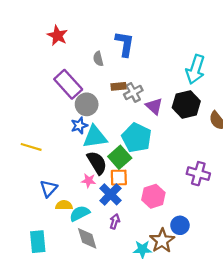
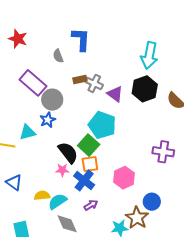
gray cross: (133, 92) -> (94, 83), turned -30
cyan triangle: (95, 137) -> (28, 132), moved, size x0.7
blue triangle: (49, 188) -> (14, 182), moved, turned -30
purple arrow: (115, 221) -> (91, 205), turned 48

